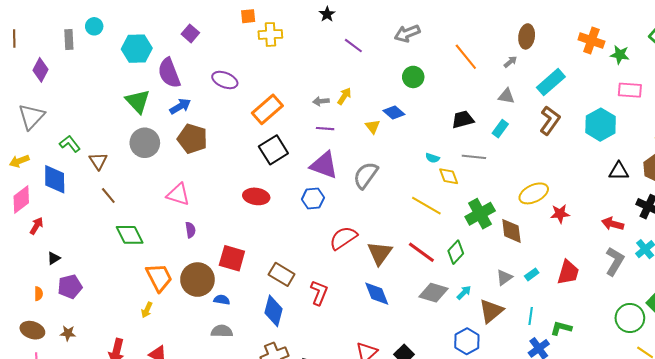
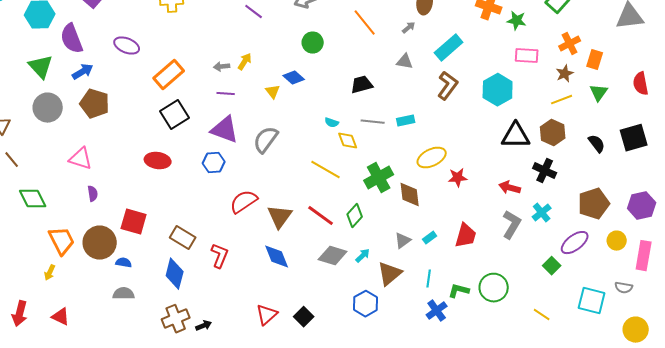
cyan rectangle: (500, 129) -> (406, 121), moved, turned 42
black triangle: (619, 171) -> (516, 136), size x1.4
green circle: (630, 318) -> (494, 288), moved

